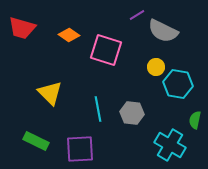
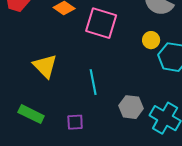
gray hexagon: (132, 113) -> (131, 107), moved
purple square: (80, 149) -> (75, 122), size x0.6

